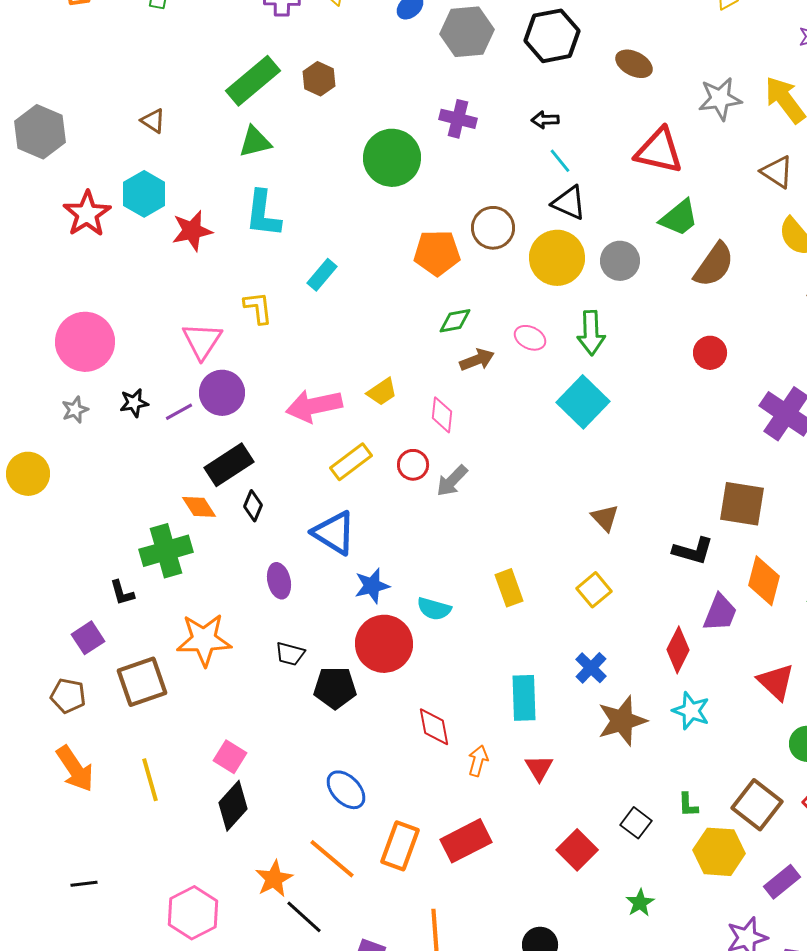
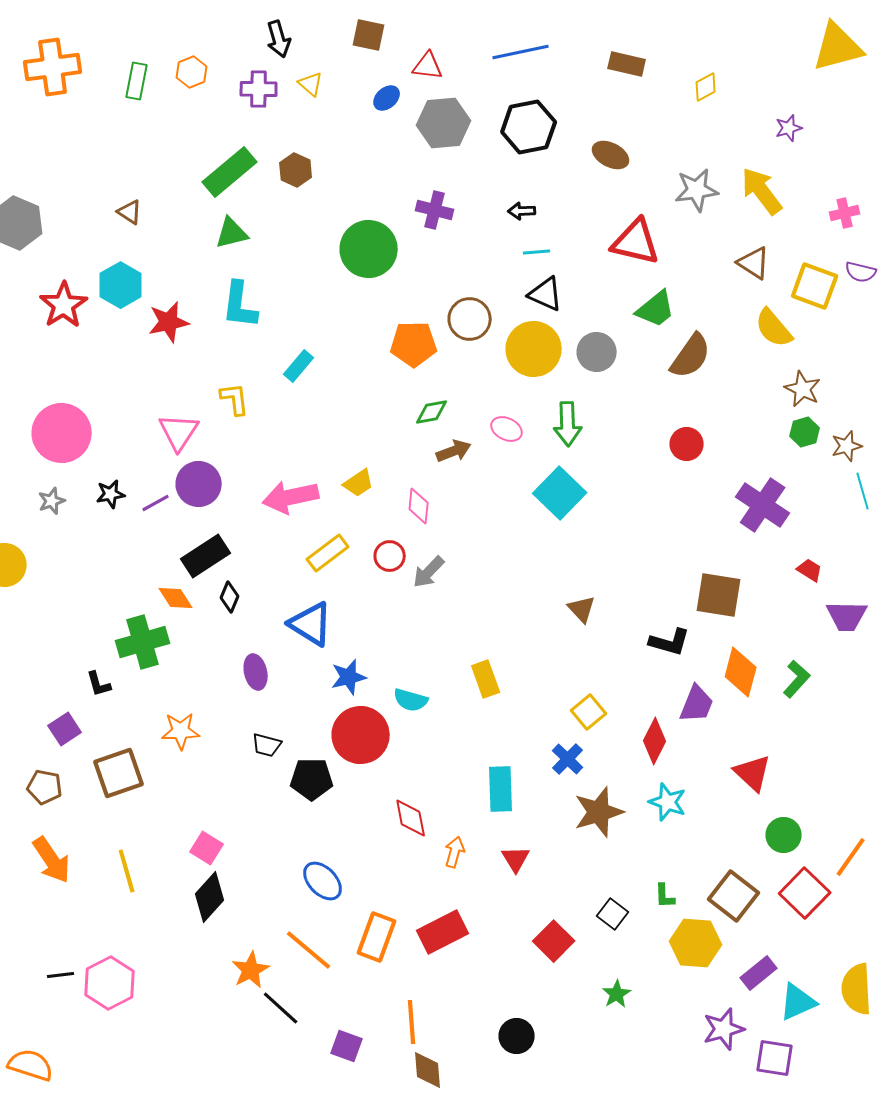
cyan line: (560, 161) -> (537, 252), turned -56
yellow square: (594, 590) -> (589, 712), moved
orange star: (204, 640) -> (181, 731), size x0.7
pink hexagon: (193, 913) -> (110, 983), moved

